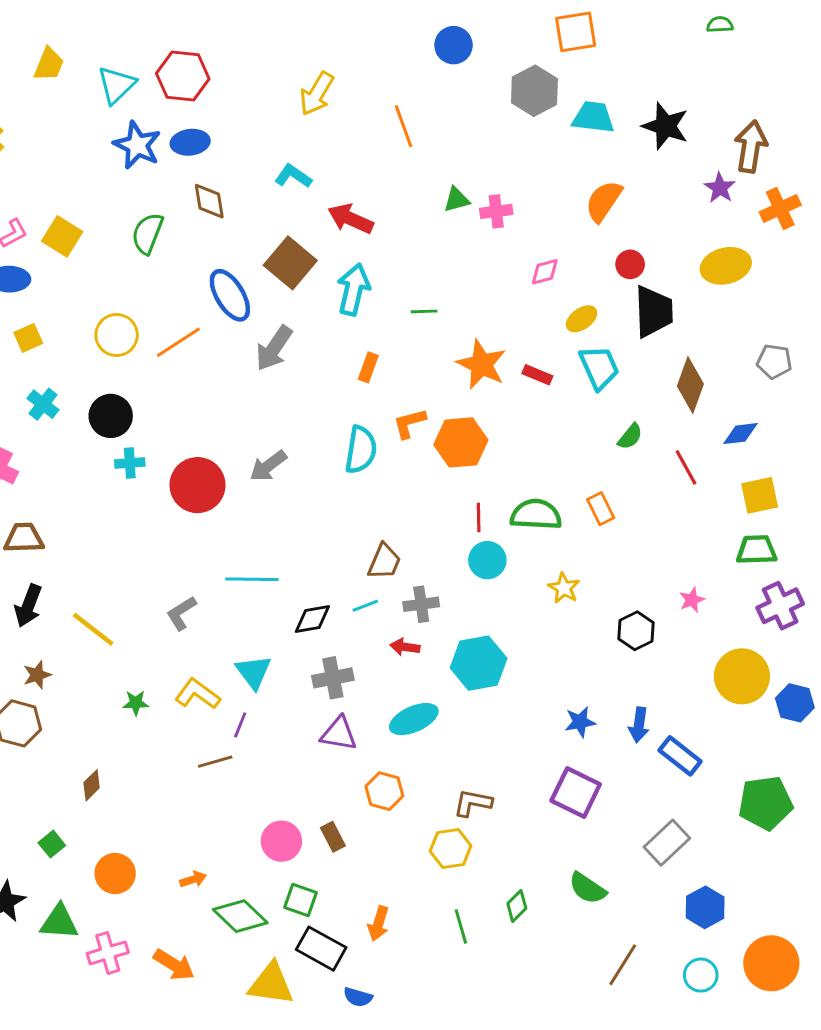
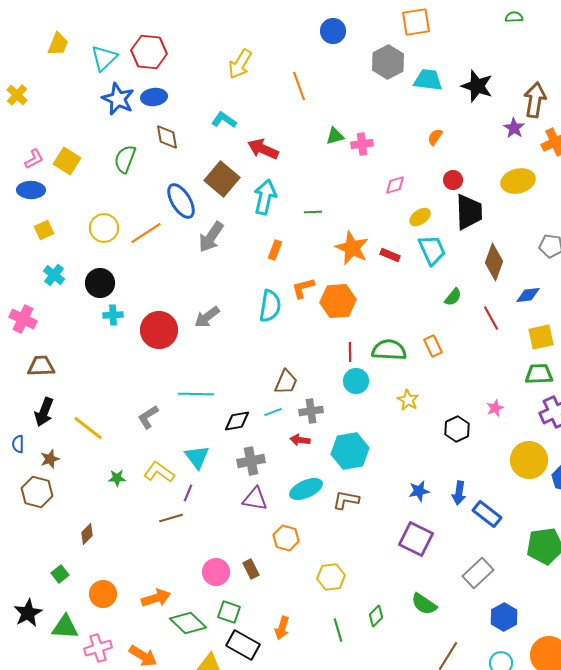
orange semicircle: (604, 201) -> (435, 137), size x0.6
brown L-shape: (473, 803) -> (346, 500), moved
orange arrow: (193, 879) -> (156, 598), size x1.6

